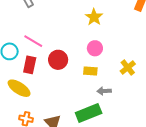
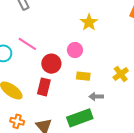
pink circle: (95, 48) -> (75, 50), moved
red rectangle: (30, 65) -> (44, 87), moved

